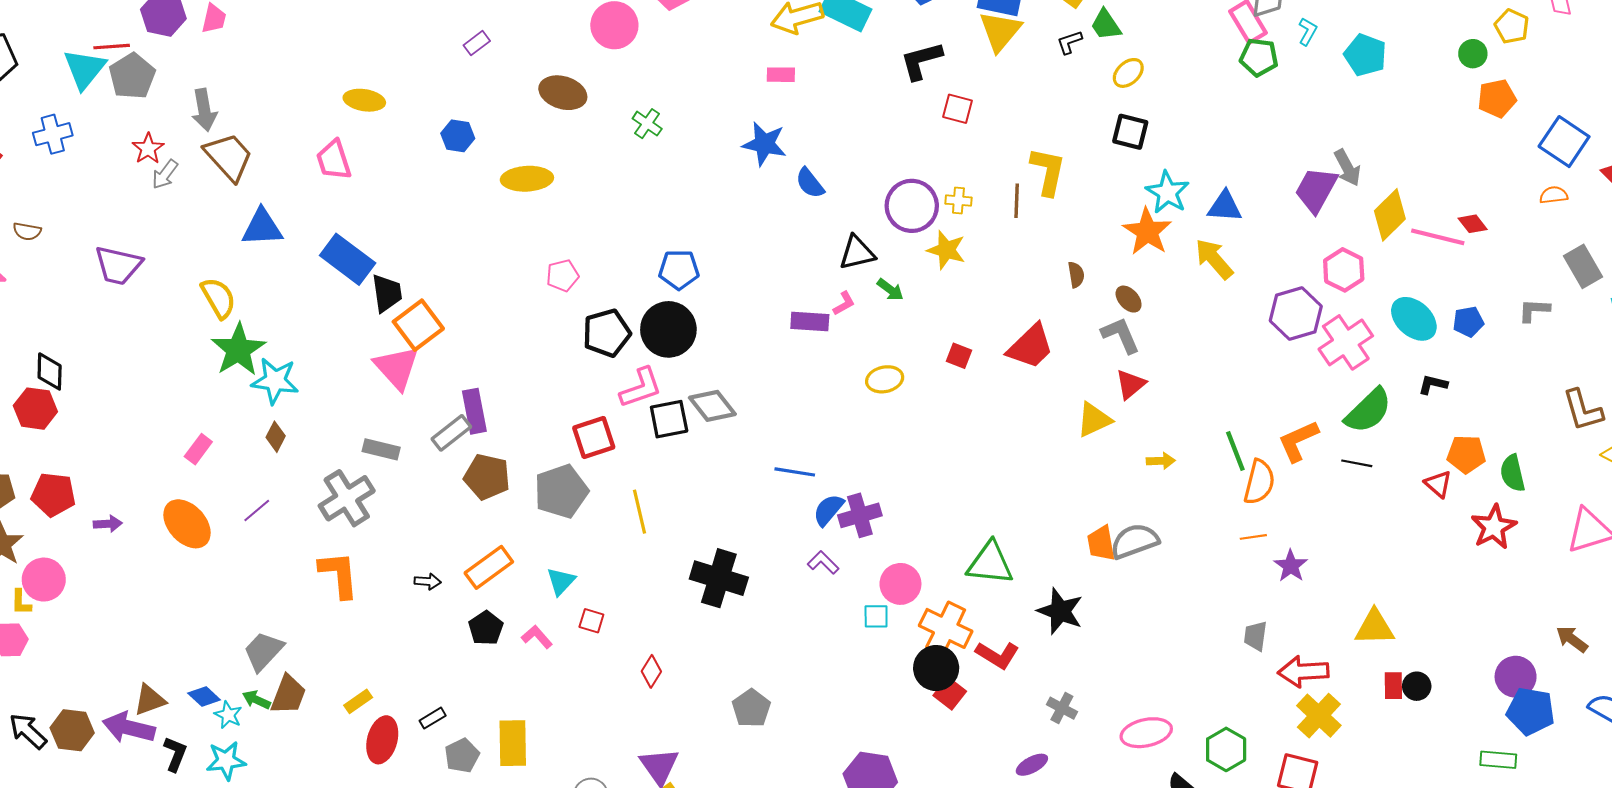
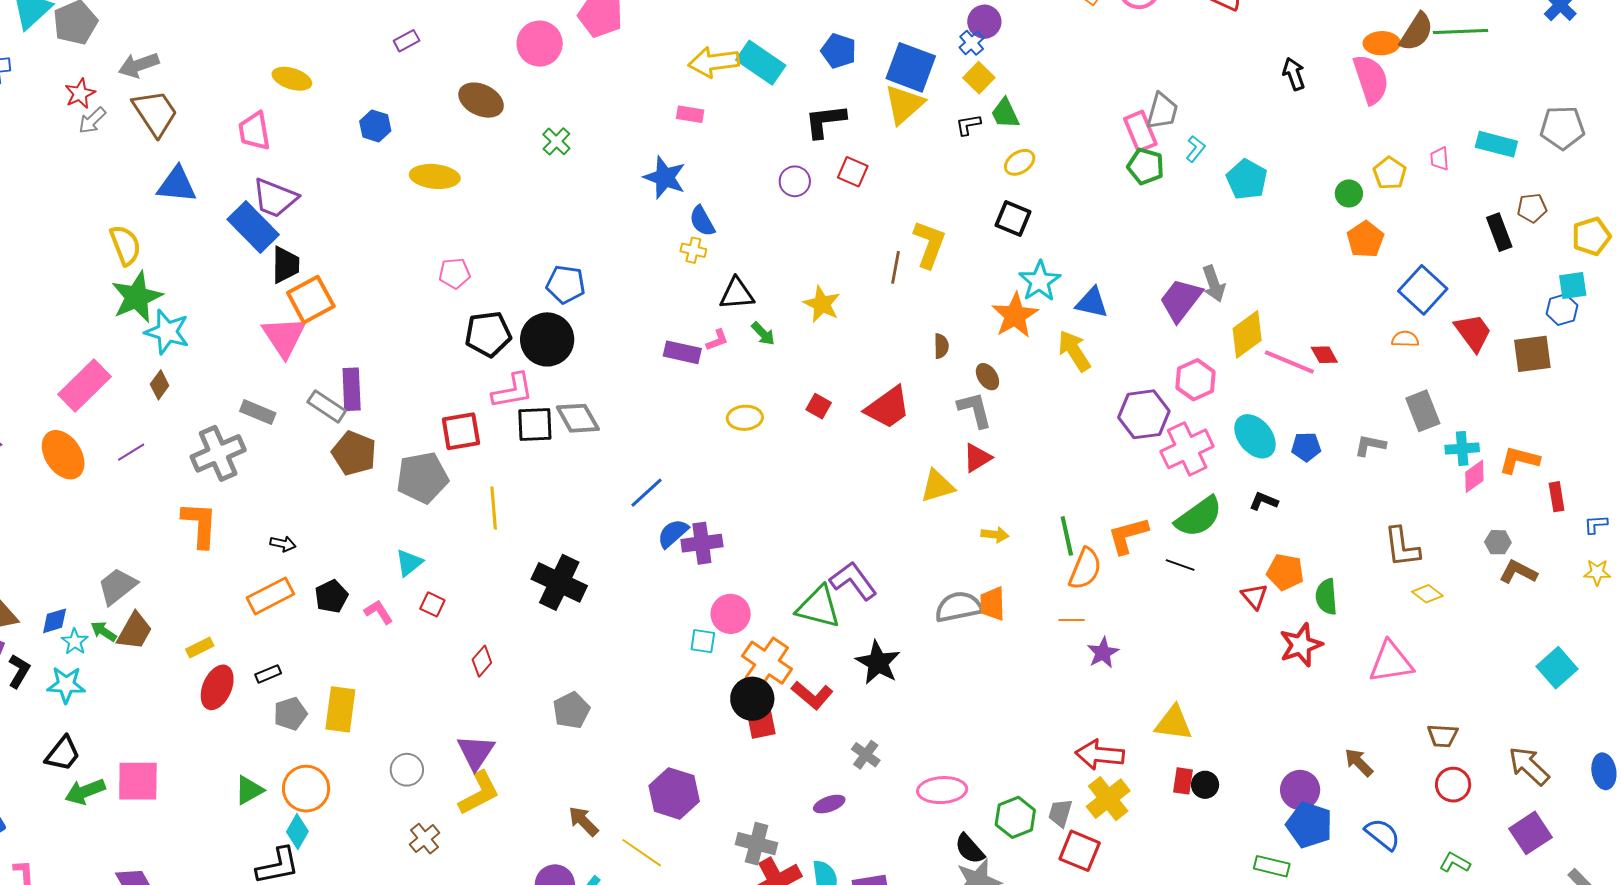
orange pentagon: (1497, 98) -> (1365, 239), turned -30
gray arrow: (204, 110) -> (139, 65), turned 72
yellow cross: (958, 201) -> (693, 250), moved
purple circle: (912, 206) -> (795, 181), moved, size x0.6
purple trapezoid: (118, 265) -> (275, 198), moved
gray rectangle: (451, 433) -> (327, 406), turned 63
pink rectangle: (198, 449) -> (85, 386), size x1.8
blue line: (795, 472) -> (646, 493), turned -60
orange trapezoid: (1101, 543) -> (992, 604), moved
purple L-shape: (823, 562) -> (853, 581), moved, size x1.6
orange rectangle: (489, 567) -> (270, 596), moved
gray trapezoid: (1255, 636) -> (1060, 813), moved
red square: (950, 693) -> (762, 725), turned 32
blue diamond: (204, 697) -> (55, 621), turned -68

